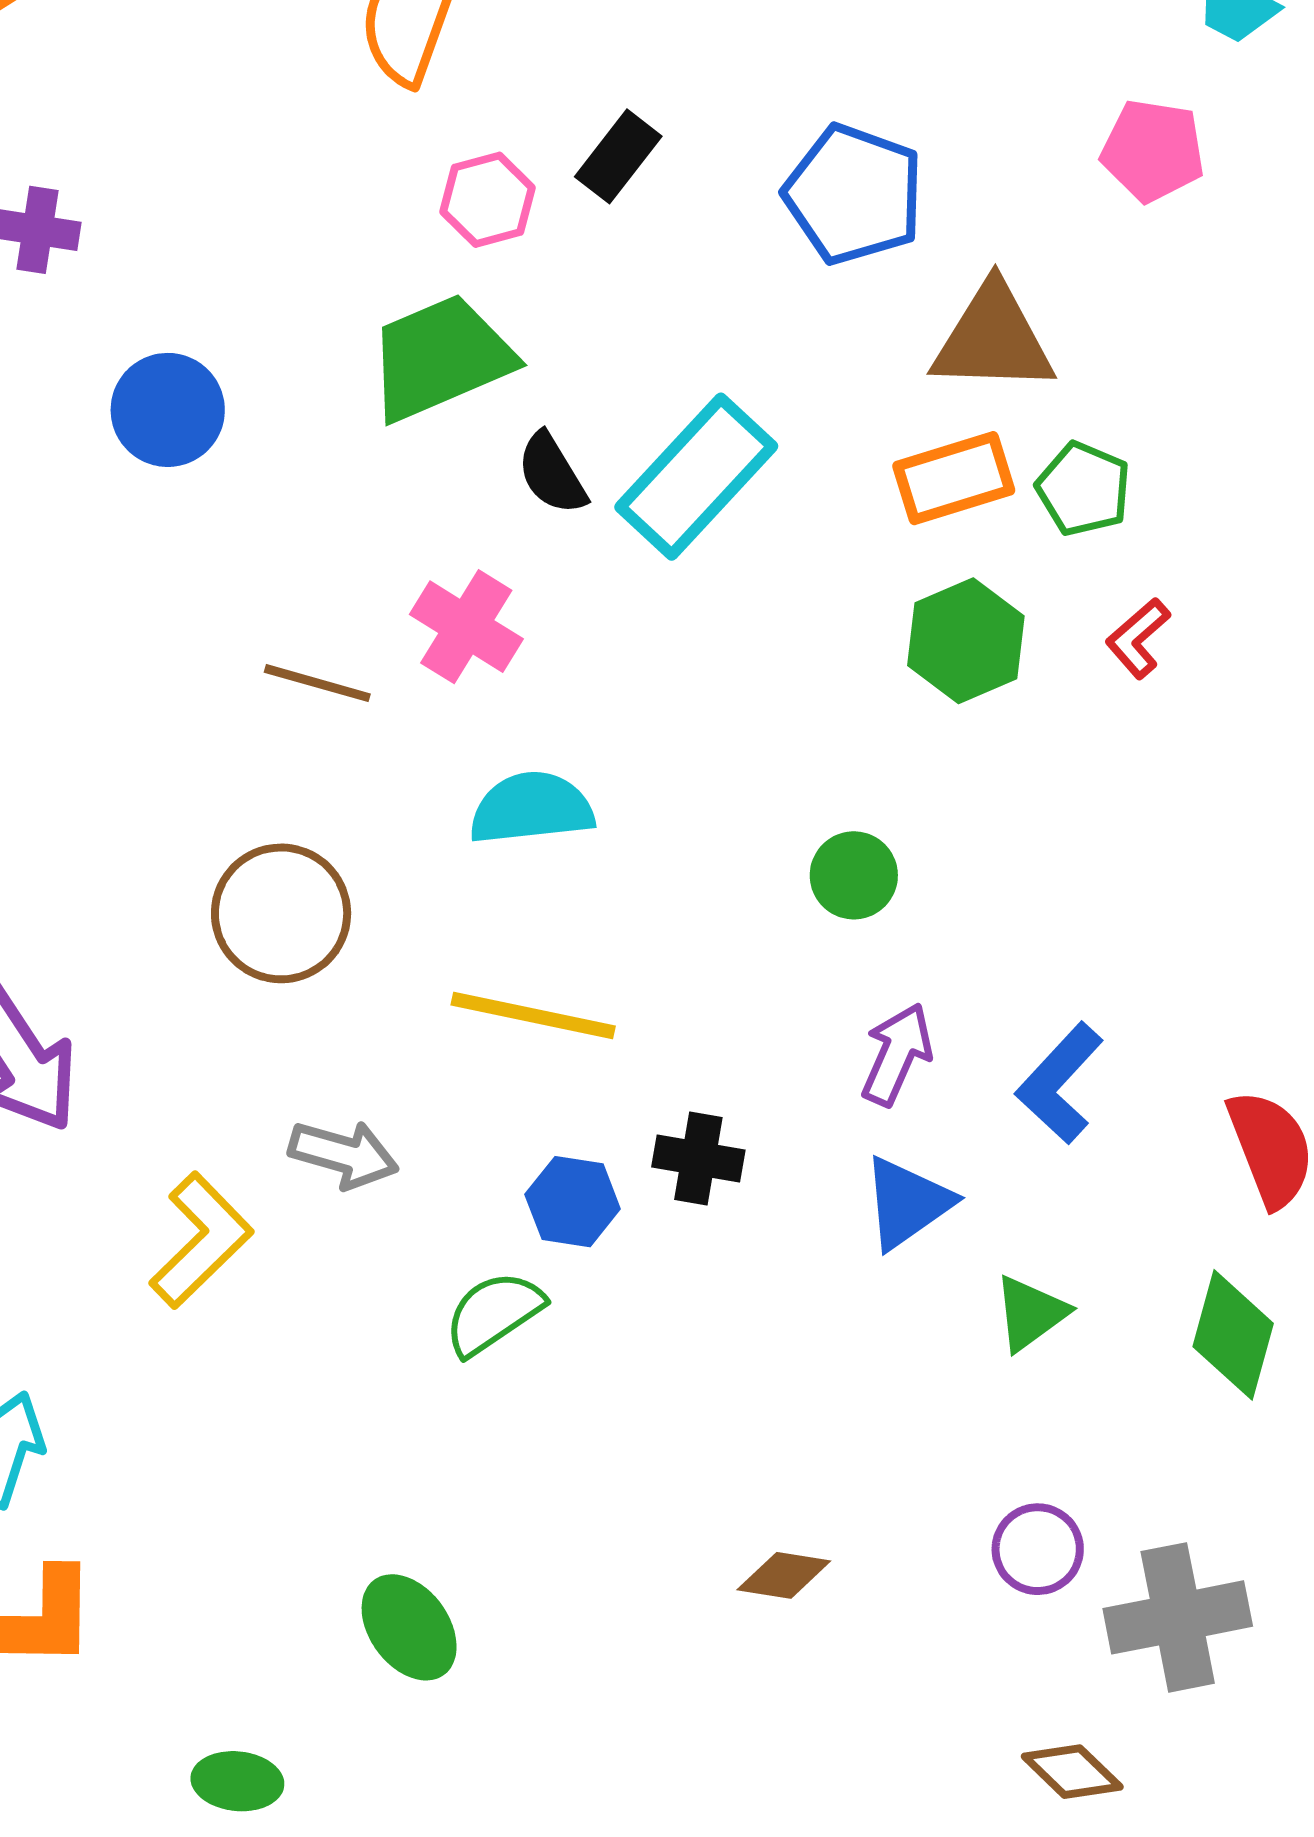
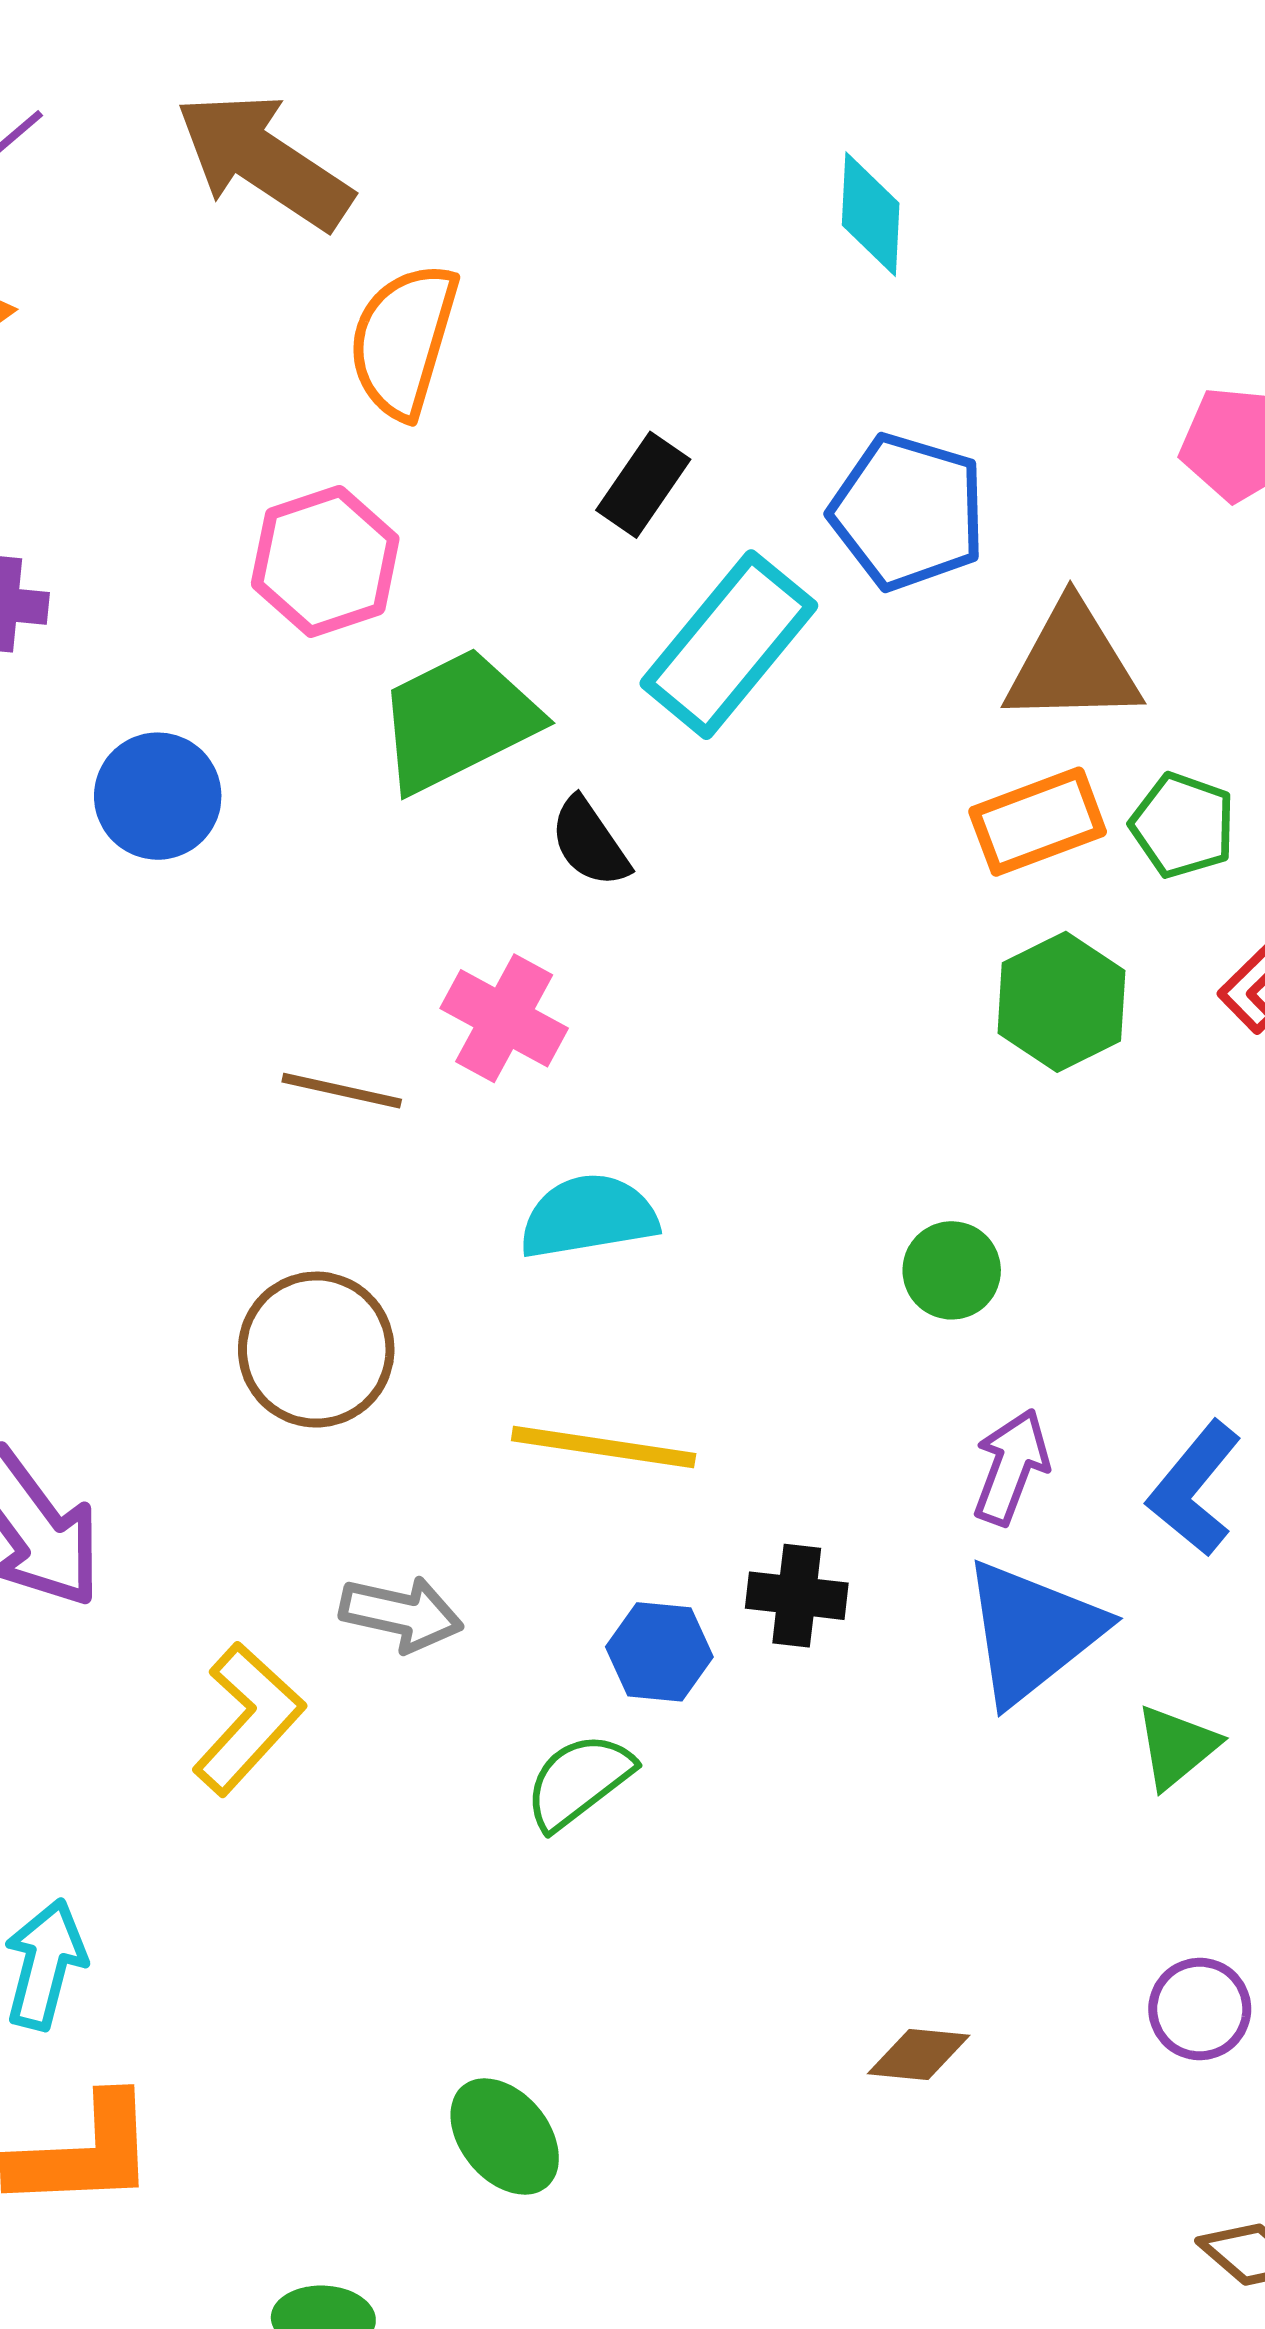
pink hexagon: (488, 200) -> (325, 561), moved, size x1.4
cyan rectangle: (696, 477) -> (729, 645), moved
blue triangle: (907, 1203) -> (1032, 1632), size x1.4

